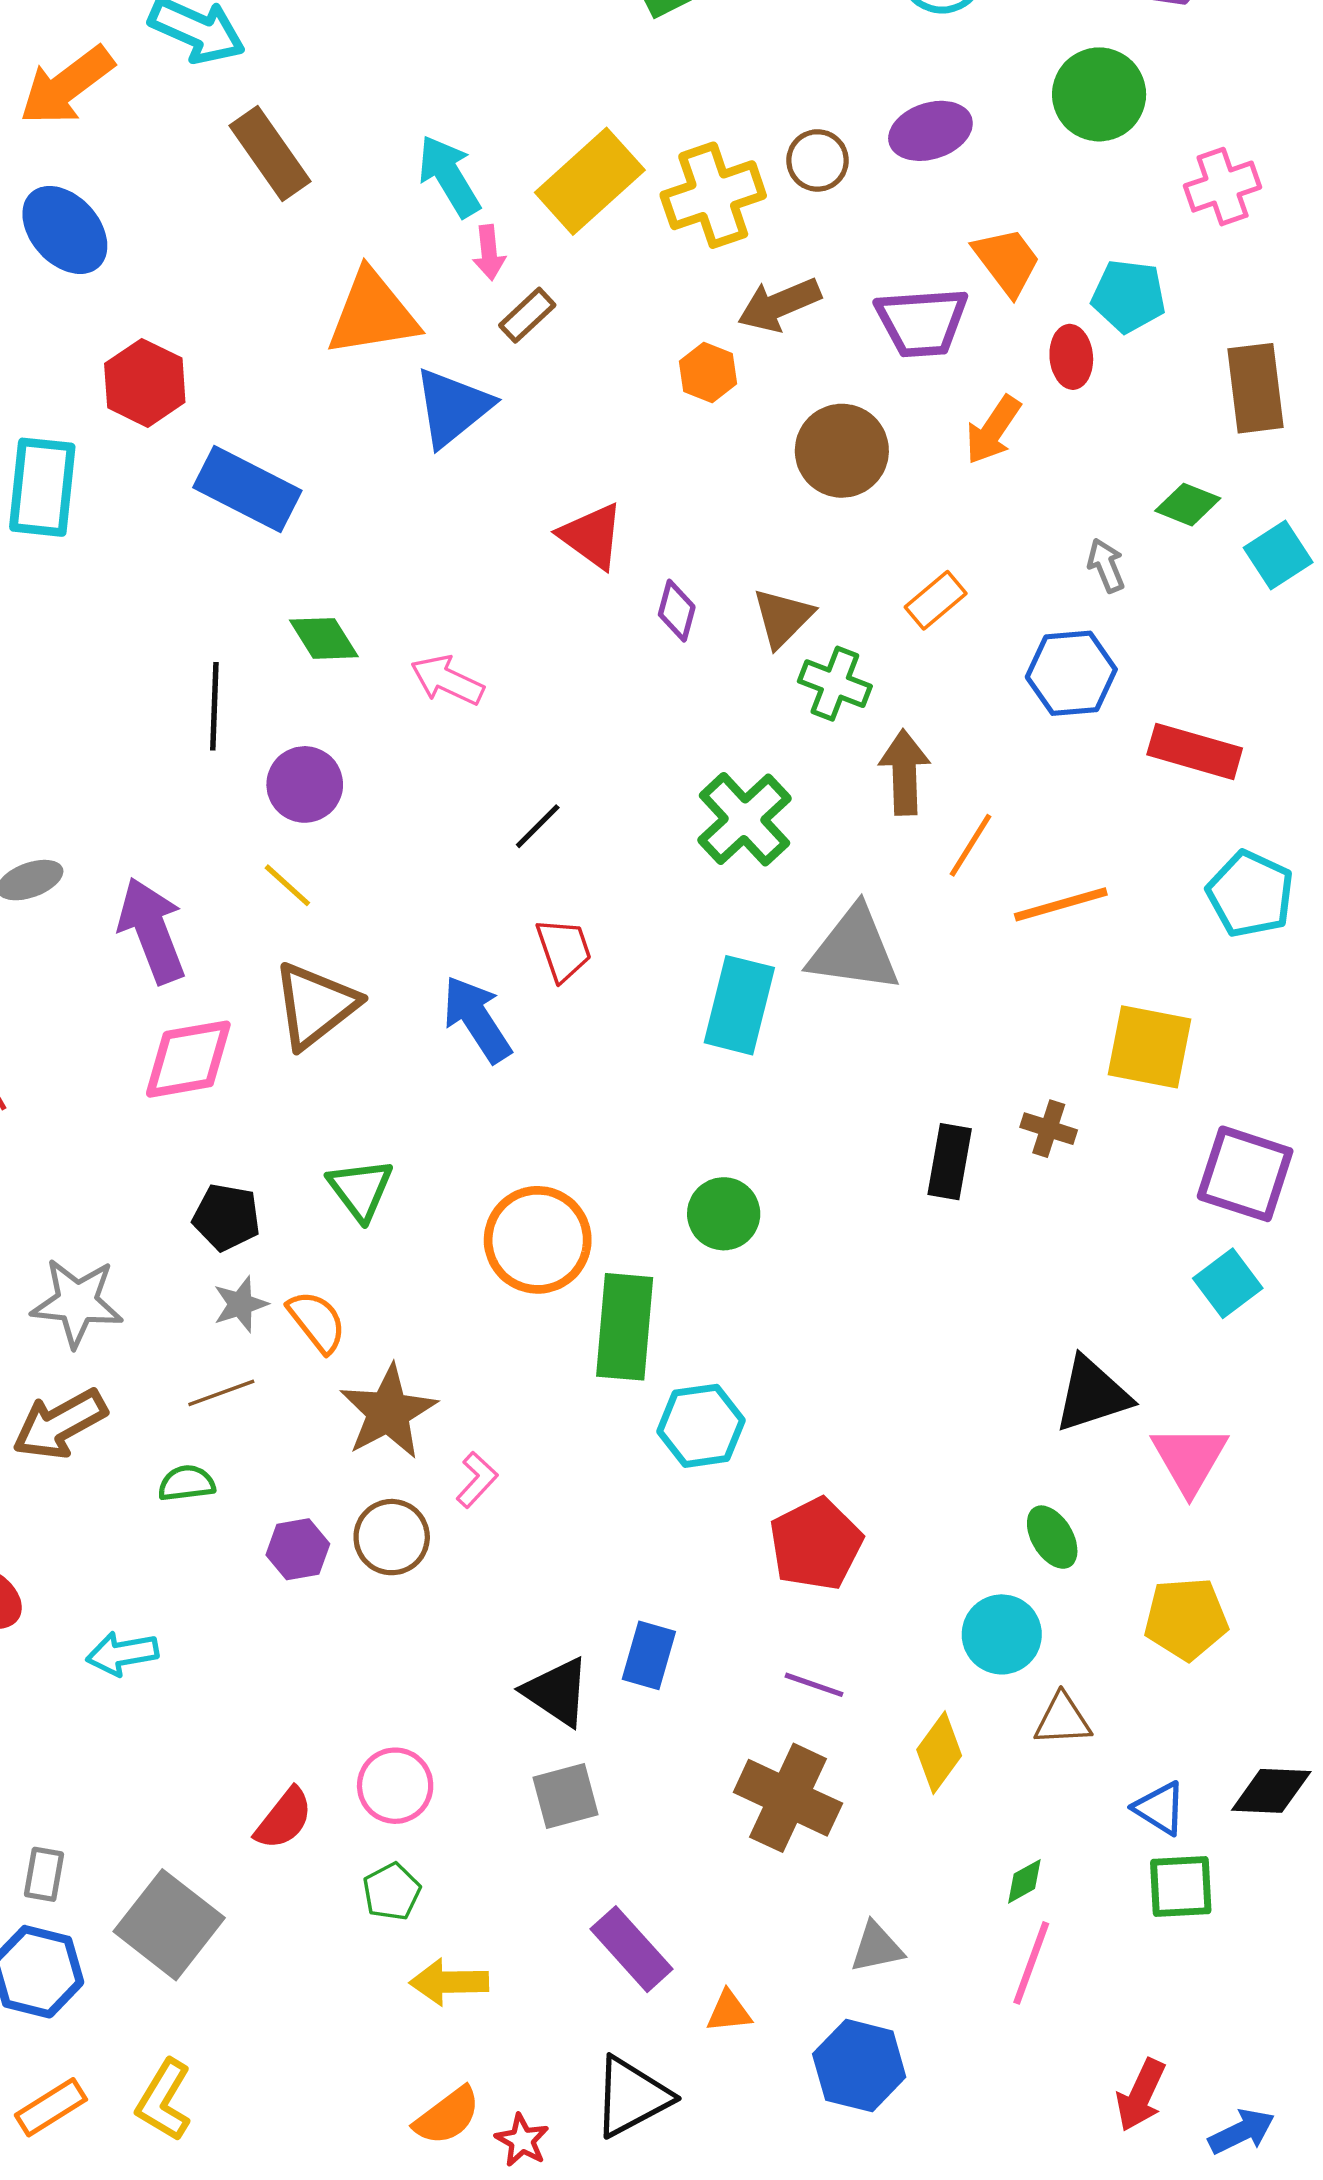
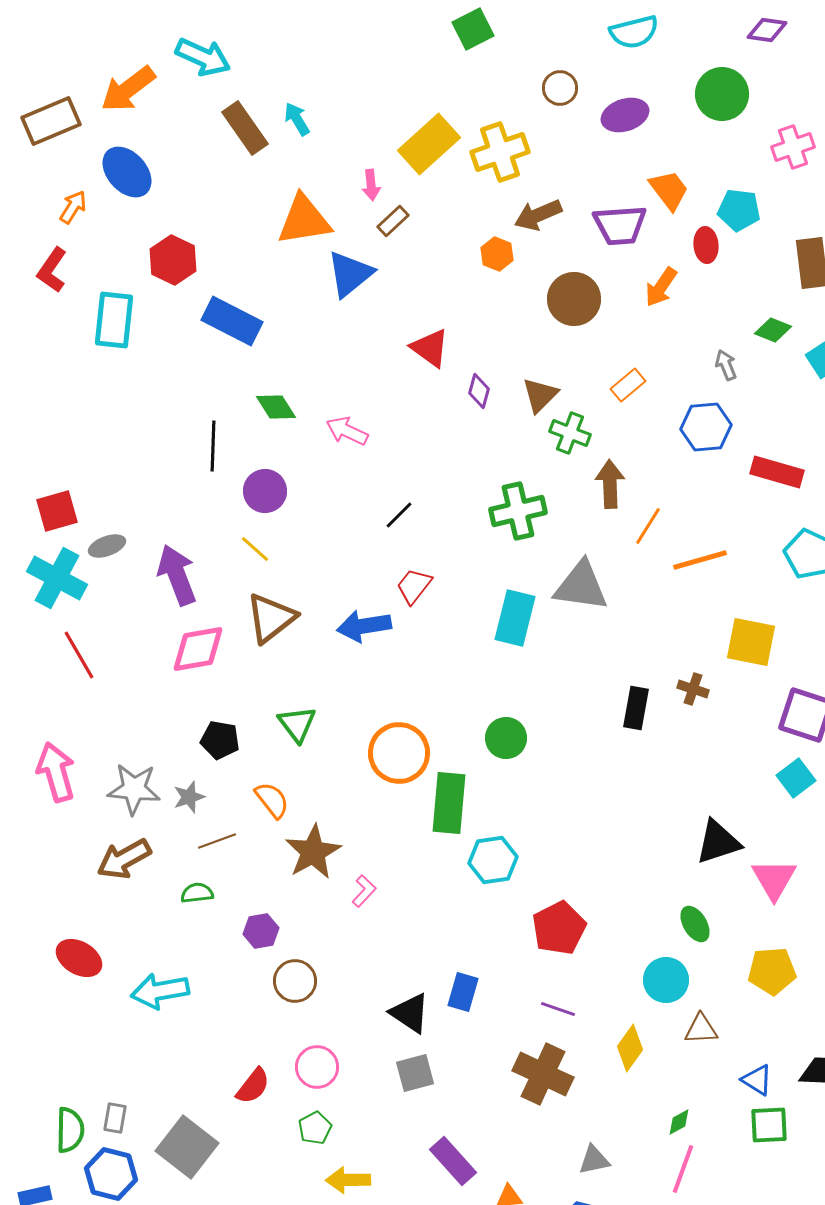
brown circle: (818, 160) -> (560, 88), moved
cyan arrow: (449, 176) -> (297, 119), moved, size x0.7
green cross: (744, 819) -> (518, 511), turned 30
red trapezoid: (564, 950) -> (414, 586), turned -123
blue arrow: (477, 1019) -> (364, 626), turned -66
gray star: (240, 1304) -> (189, 797), moved
brown circle: (392, 1537) -> (295, 981), moved
cyan arrow: (122, 1654) -> (160, 991), size x1.4

